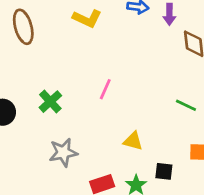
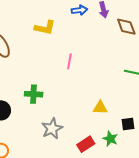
pink line: (105, 89) -> (69, 61), moved
green cross: (50, 102) -> (34, 94), turned -30

